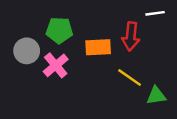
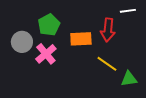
green pentagon: (59, 30) -> (49, 25), turned -30

